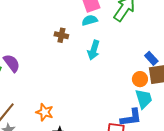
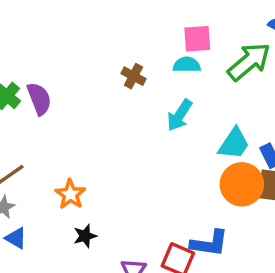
orange circle: (140, 79) -> (242, 184), size x1.6
cyan trapezoid: (144, 99) -> (234, 144), moved, turned 35

